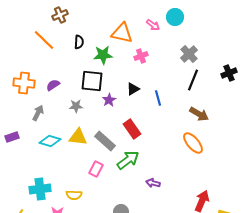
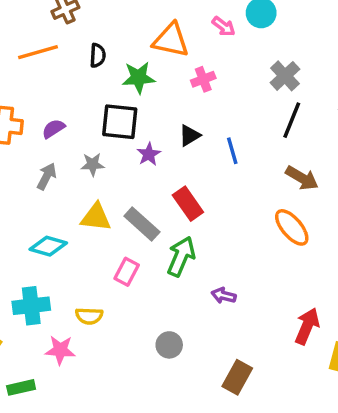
orange line: (44, 40) -> (38, 52), turned -60
gray arrow: (38, 113) -> (47, 176), moved
cyan diamond: (50, 141) -> (48, 246), moved
green arrow: (128, 160) -> (181, 256), turned -30

